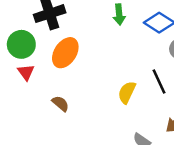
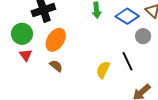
brown semicircle: (60, 103) -> (56, 66), moved

